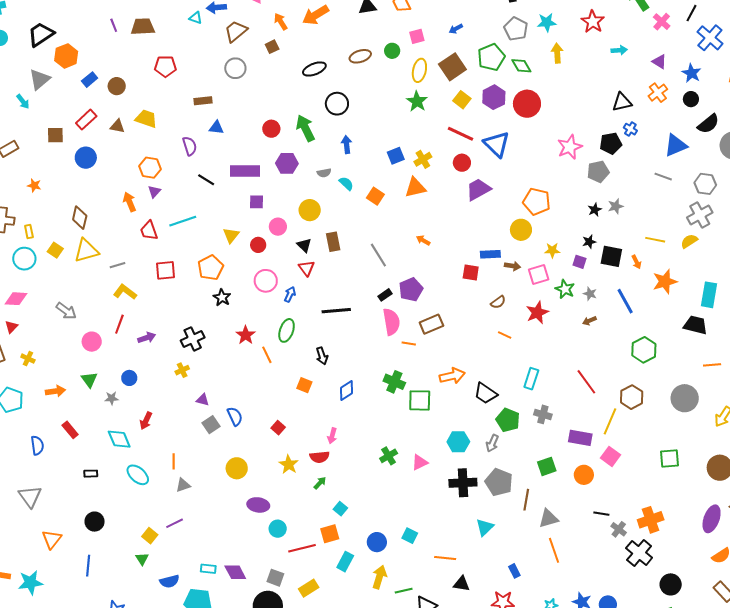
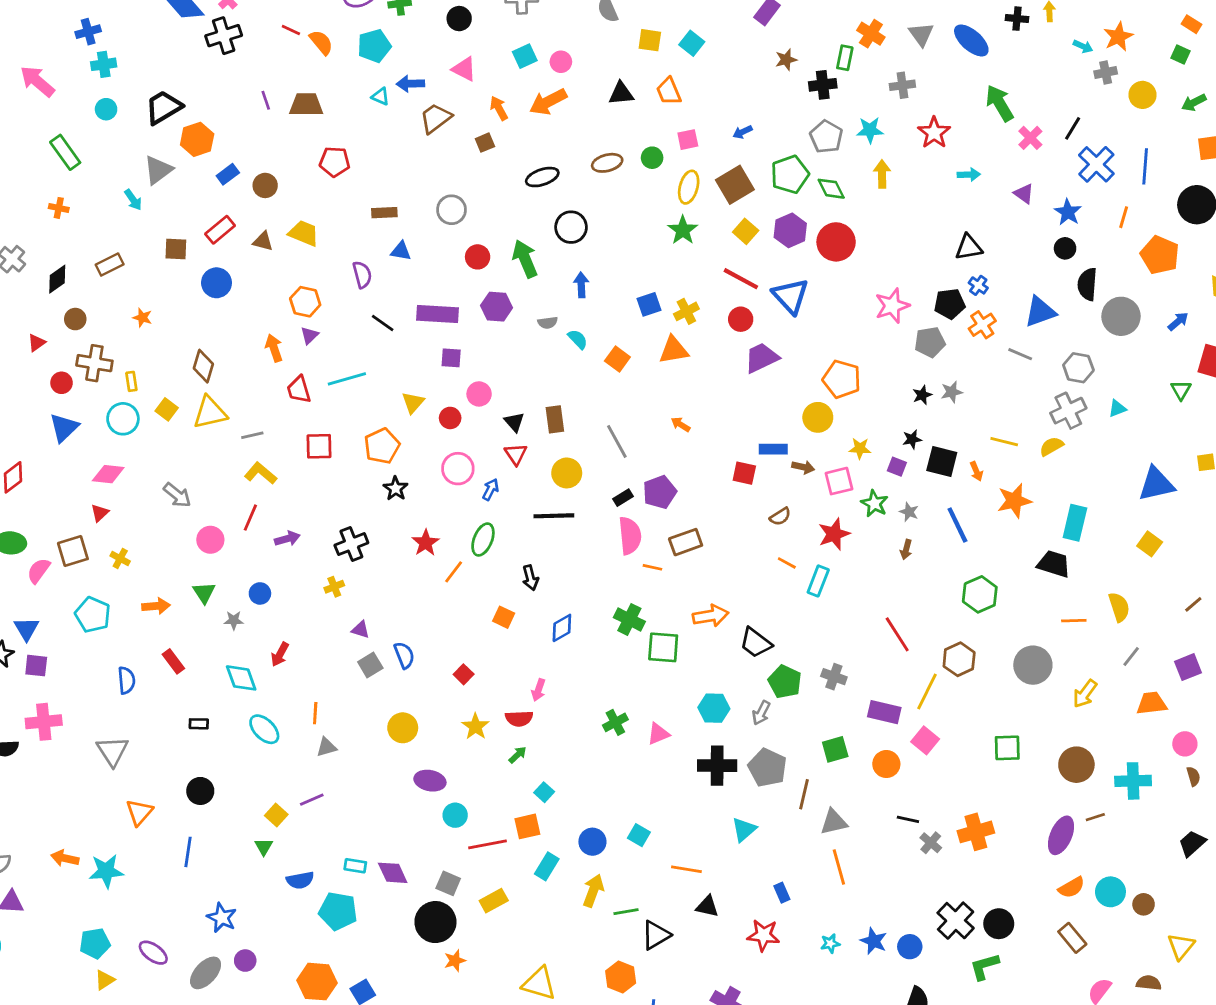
gray circle: (235, 68) -> (451, 210), moved
orange cross: (658, 93) -> (982, 325), moved
black semicircle: (708, 124) -> (1087, 284), turned 130
yellow circle: (310, 210) -> (567, 473), moved
brown arrow: (589, 321) -> (906, 550), turned -56
orange line: (267, 355) -> (454, 572), turned 60
cyan rectangle: (531, 379) -> (818, 581), moved
black cross: (639, 553) -> (956, 921), moved

